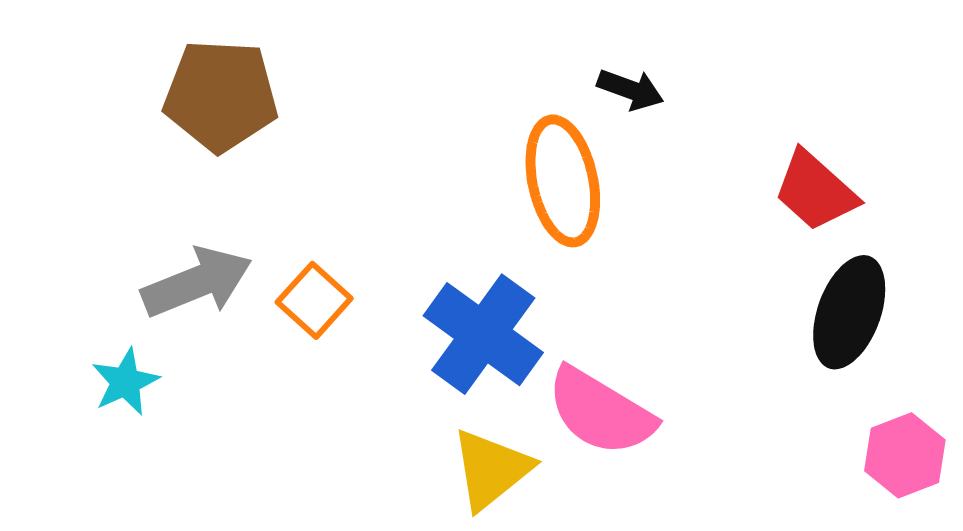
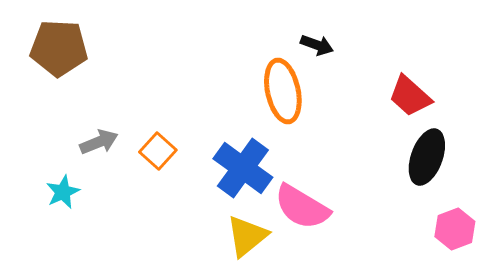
brown pentagon: (221, 95) -> (59, 48), moved
gray arrow: (197, 282) -> (99, 142), size x0.7

